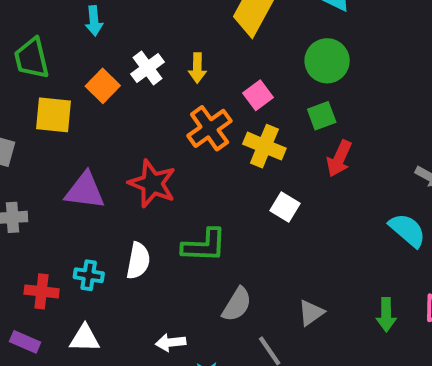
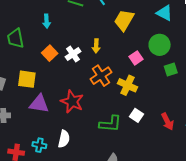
white cross: (147, 68) -> (73, 54), moved
pink square: (258, 95) -> (136, 58), moved
yellow square: (54, 115) -> (27, 79), moved
green square: (322, 116) -> (171, 70), moved
red arrow: (339, 158) -> (167, 121), moved, turned -54
green L-shape: (204, 245) -> (110, 124), moved

